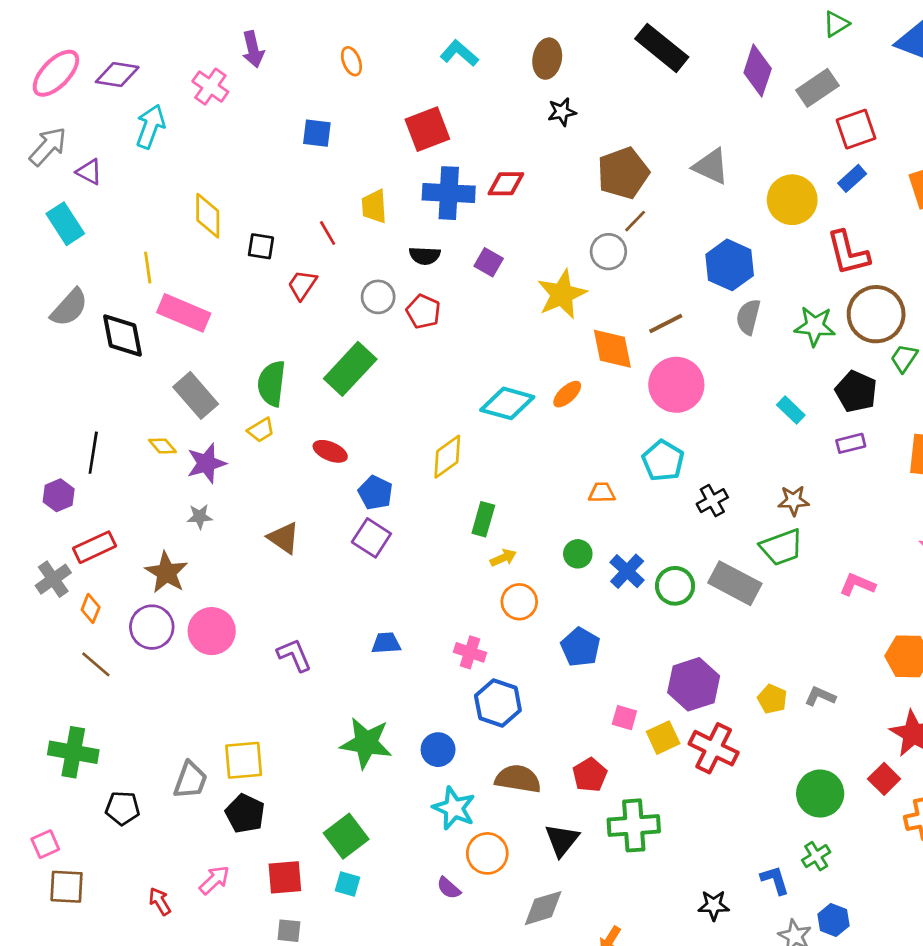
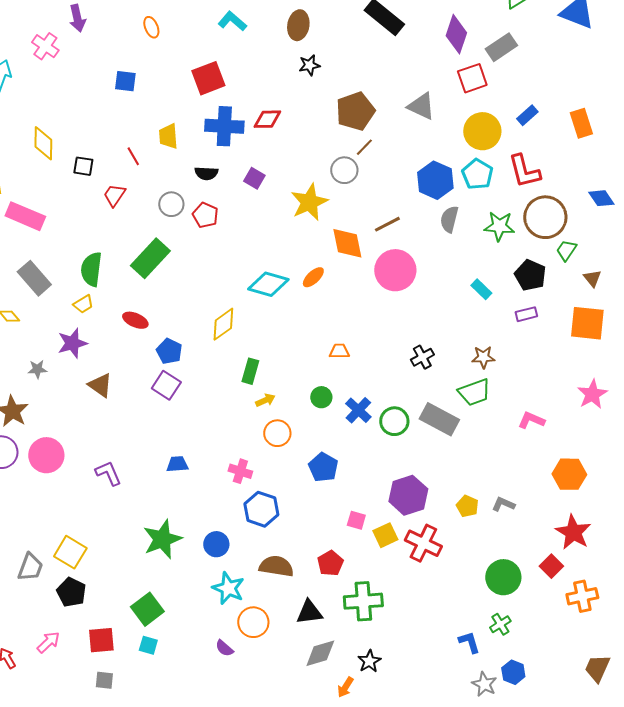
red square: (856, 129) -> (472, 78), moved
cyan pentagon: (663, 461) -> (477, 174), moved
purple star: (206, 463) -> (72, 343), moved
green star: (366, 743) -> (162, 539), turned -30
yellow square: (244, 760) -> (70, 552), turned 36
black triangle: (562, 840) -> (309, 612), turned 44
black star: (714, 905) -> (369, 661), moved, turned -30
gray diamond: (543, 908) -> (320, 653), moved

